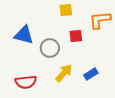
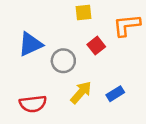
blue triangle: (24, 35) -> (30, 44), turned -40
red square: (76, 36) -> (96, 46), turned -32

